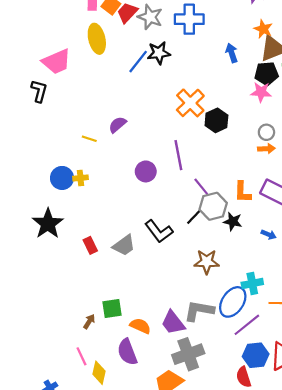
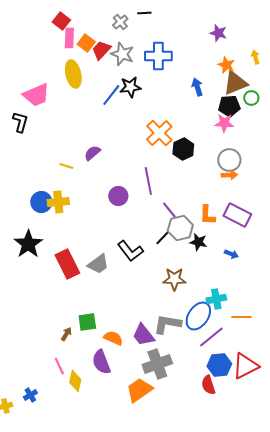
gray circle: (266, 132) -> (229, 160), size x1.5
yellow cross: (80, 178) -> (58, 202), size x1.5
red rectangle: (90, 245) -> (67, 264), size x1.8

